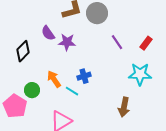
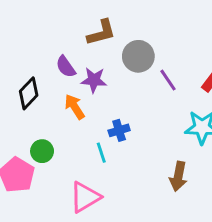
gray circle: (97, 13) -> (138, 56), moved
orange arrow: (54, 79) -> (75, 107), moved
cyan line: (72, 91) -> (101, 153), turned 40

